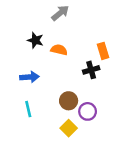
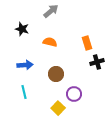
black star: (35, 40) -> (22, 29), moved
black cross: (91, 70) -> (97, 62), moved
brown circle: (69, 101) -> (56, 74), moved

